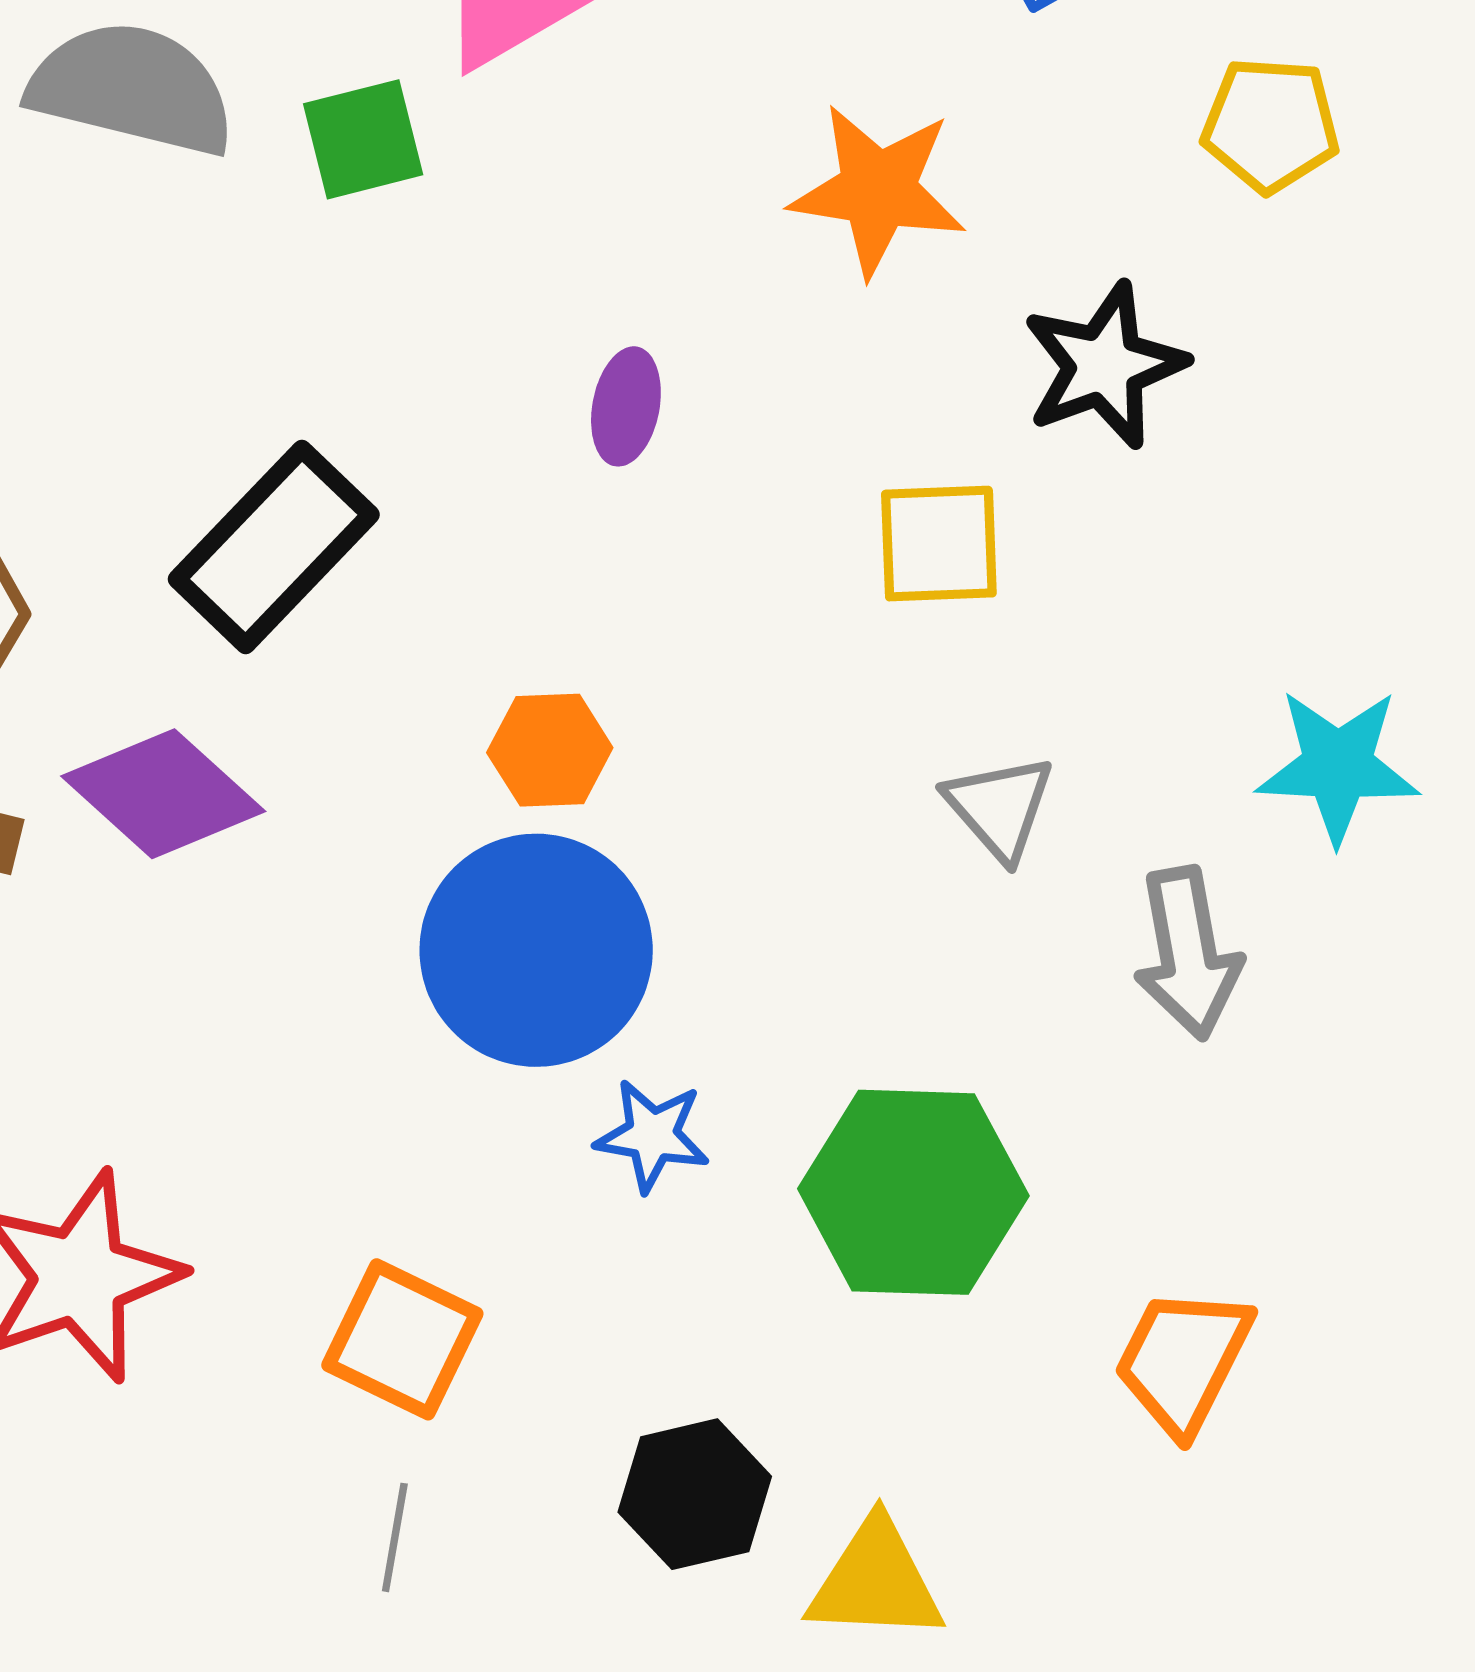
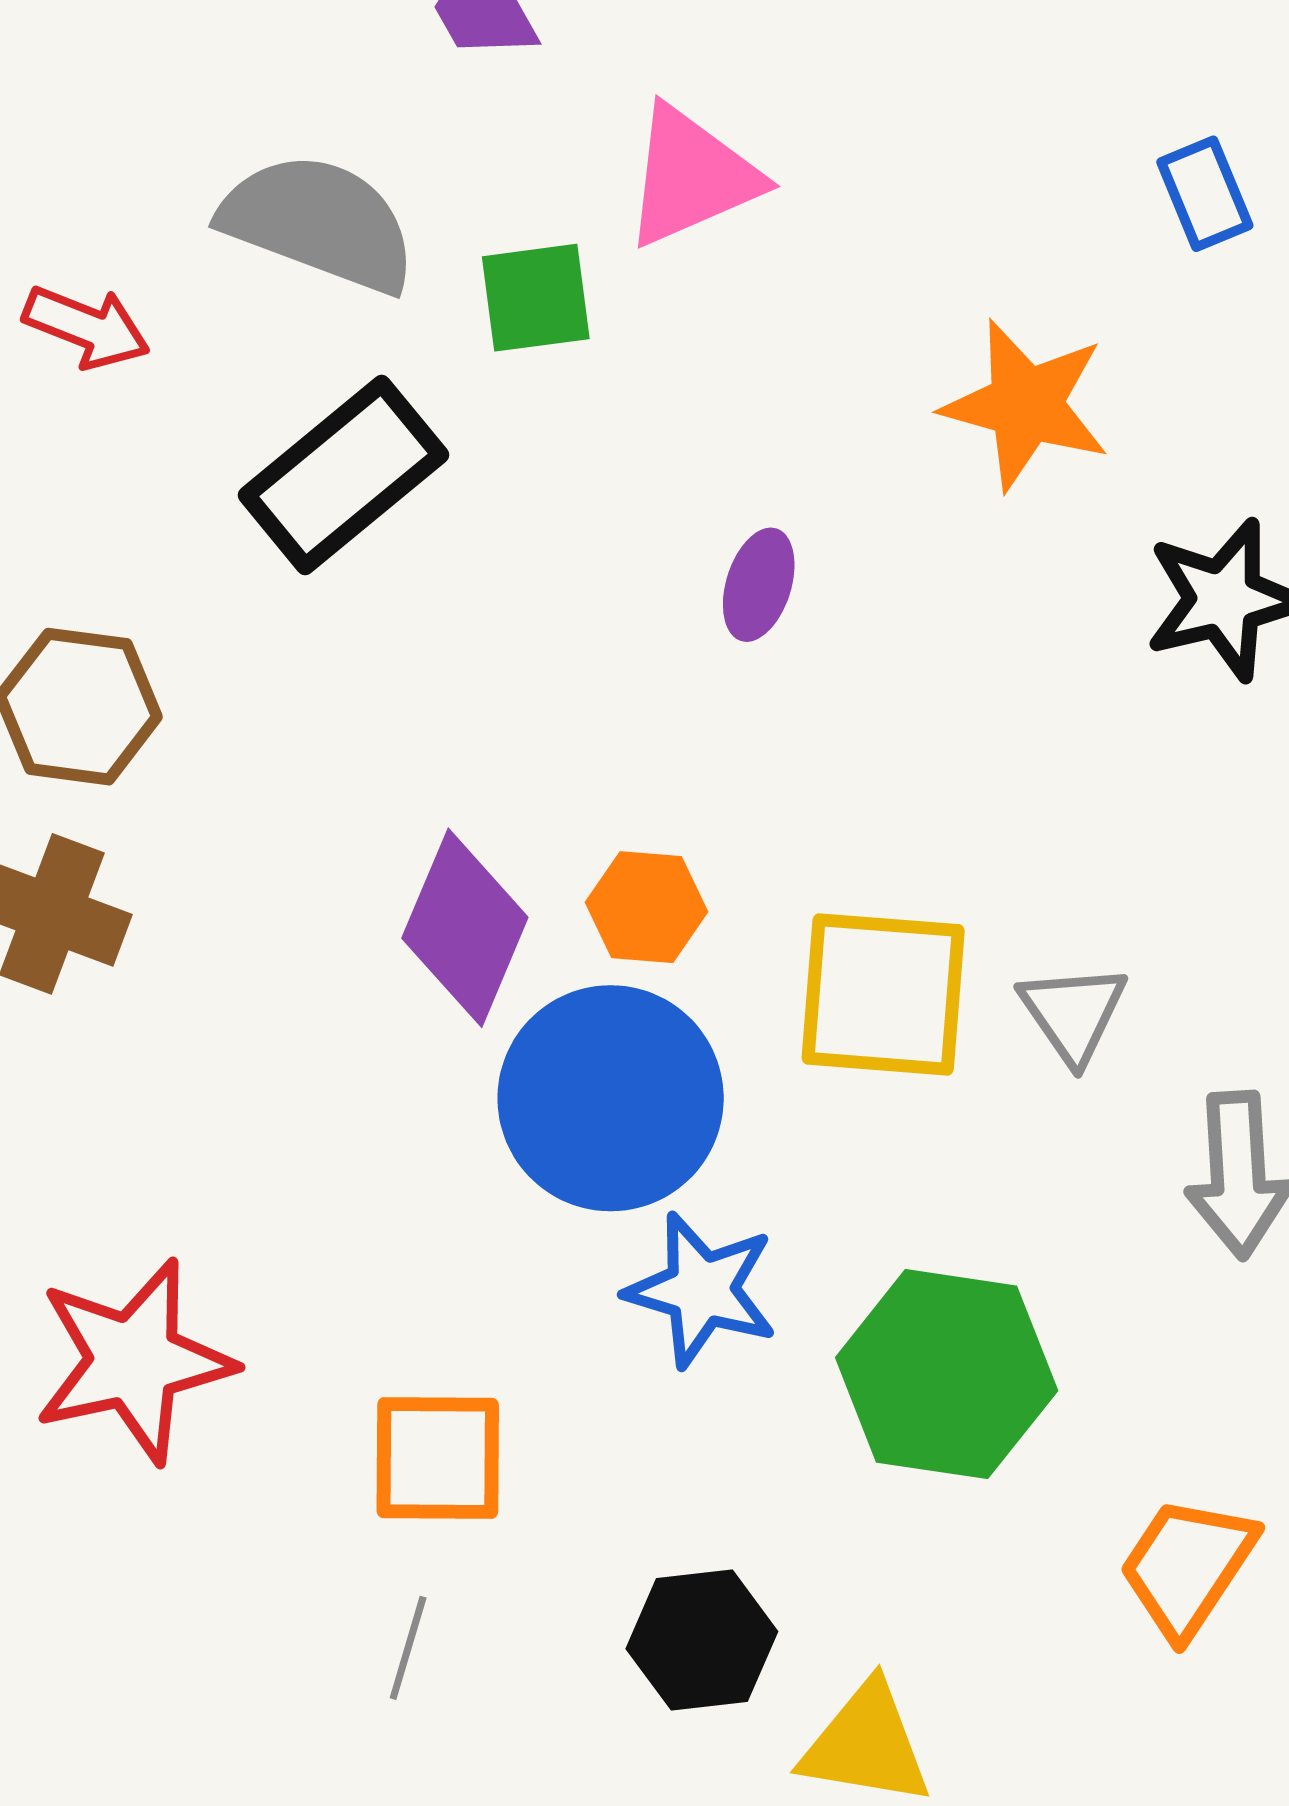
yellow square: (939, 544) -> (883, 994), moved, size x1.4
black rectangle: (274, 547) -> (343, 475), moved
purple diamond: (163, 794) -> (465, 928), moved, turned 64
blue star: (652, 1135) -> (702, 1290), size x1.4
orange square: (402, 1339) -> (438, 1458), turned -32

